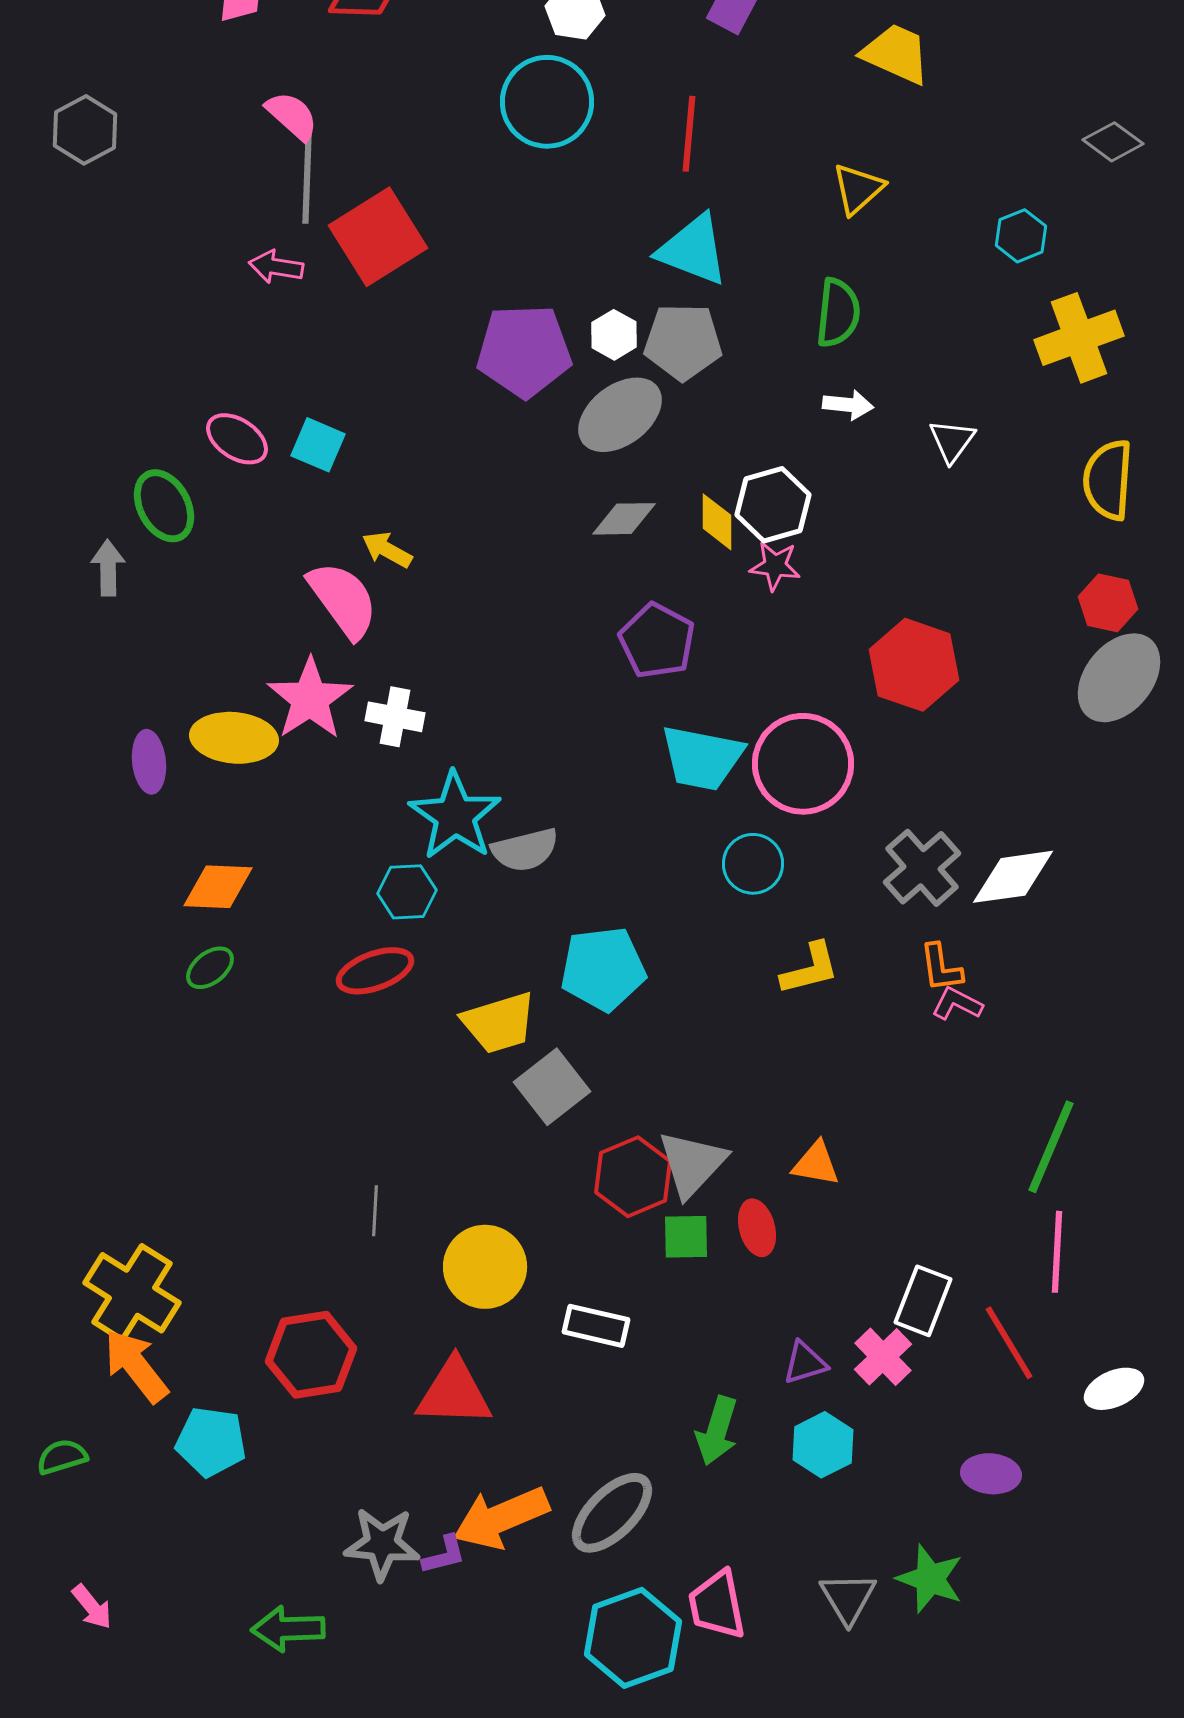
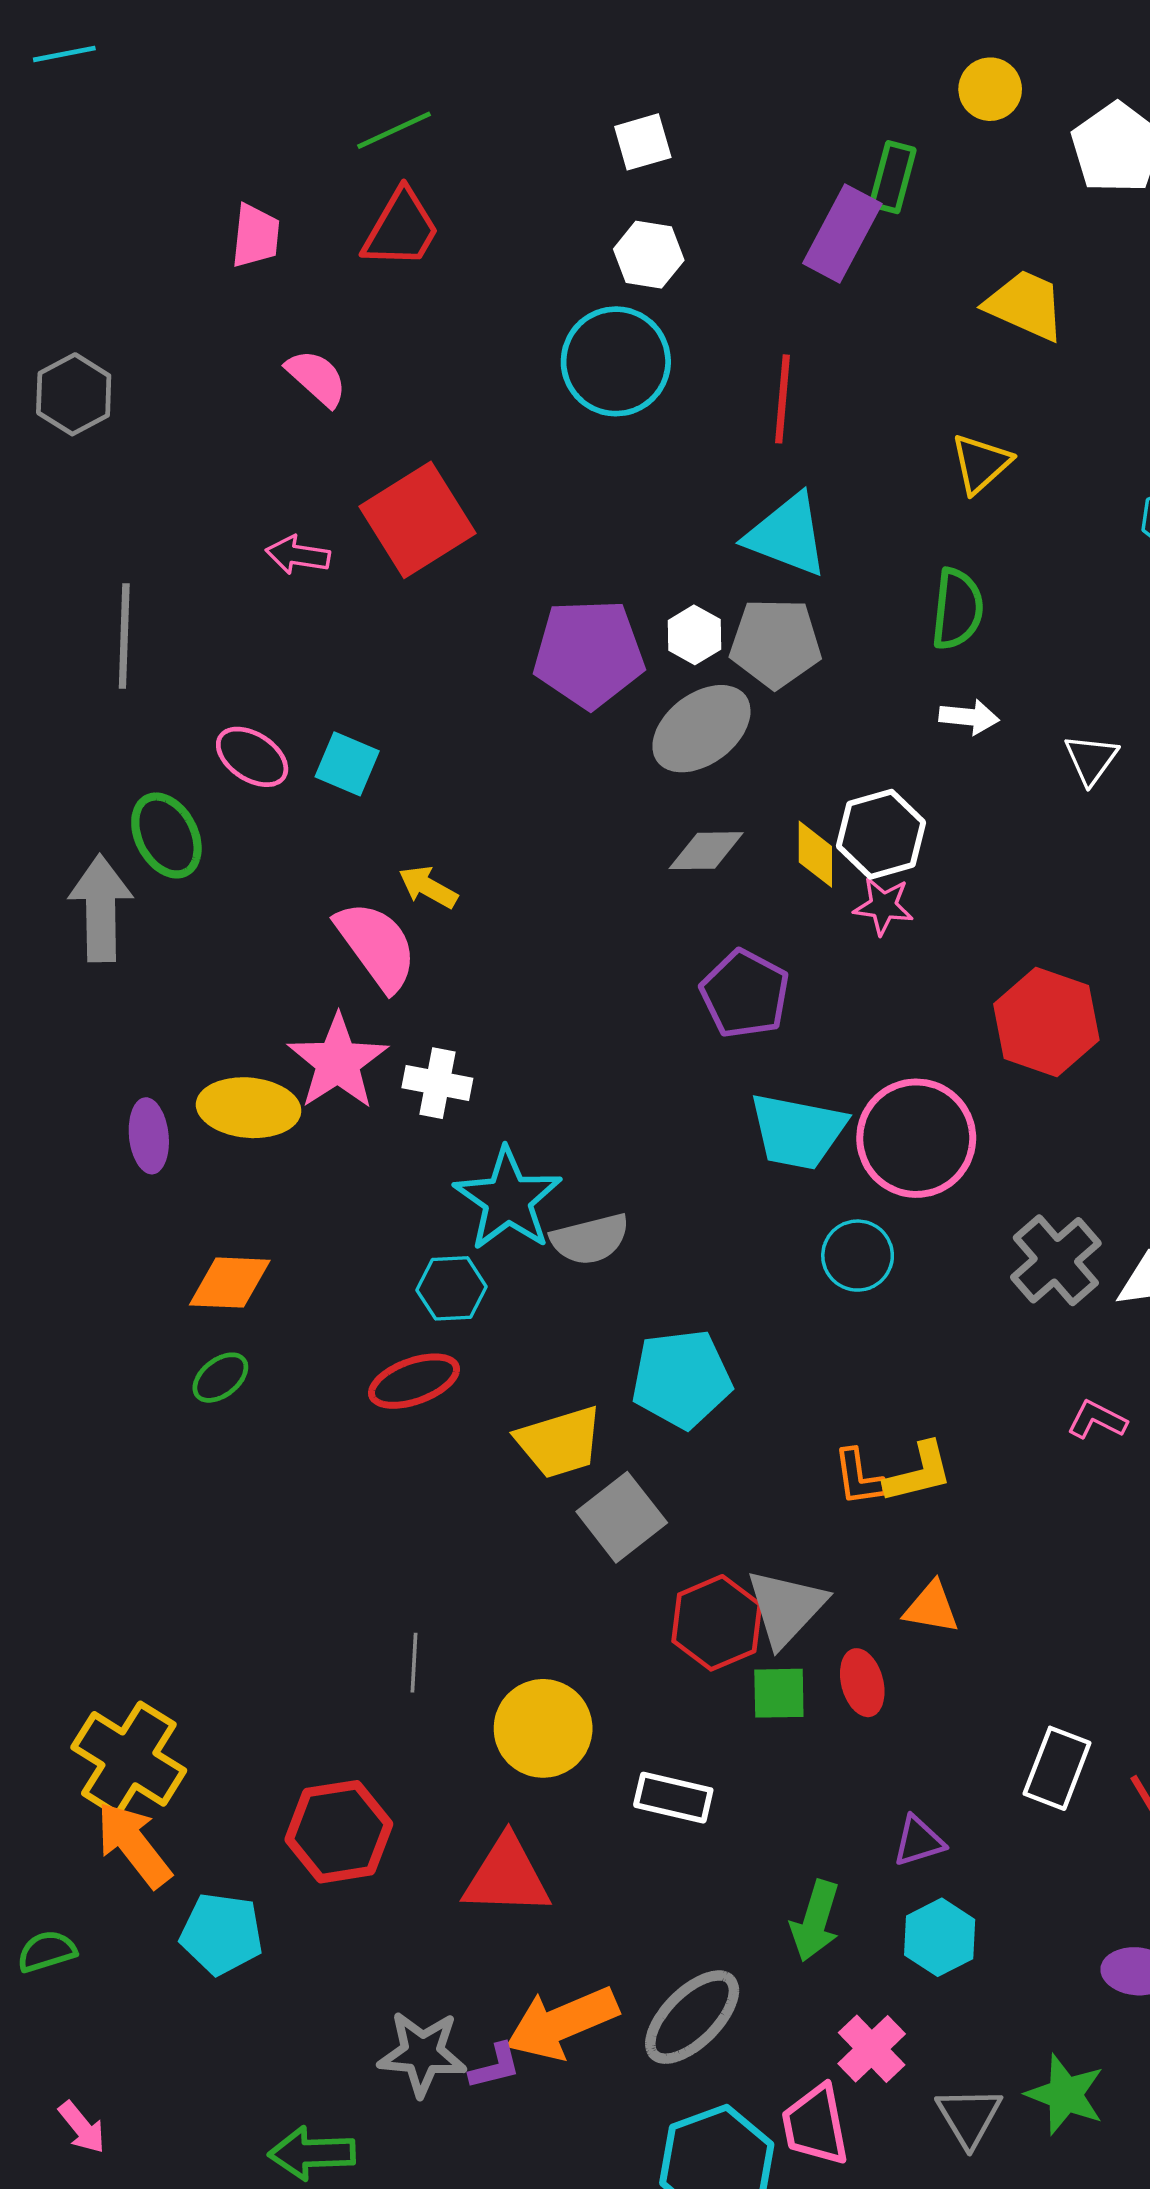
gray line: (307, 179) -> (124, 636), moved
gray arrow: (108, 568) -> (101, 908), size x1.6
orange L-shape: (941, 968) -> (859, 1477), moved
yellow L-shape: (810, 969) -> (919, 1473), moved
pink cross: (883, 1357) -> (872, 2049), moved

